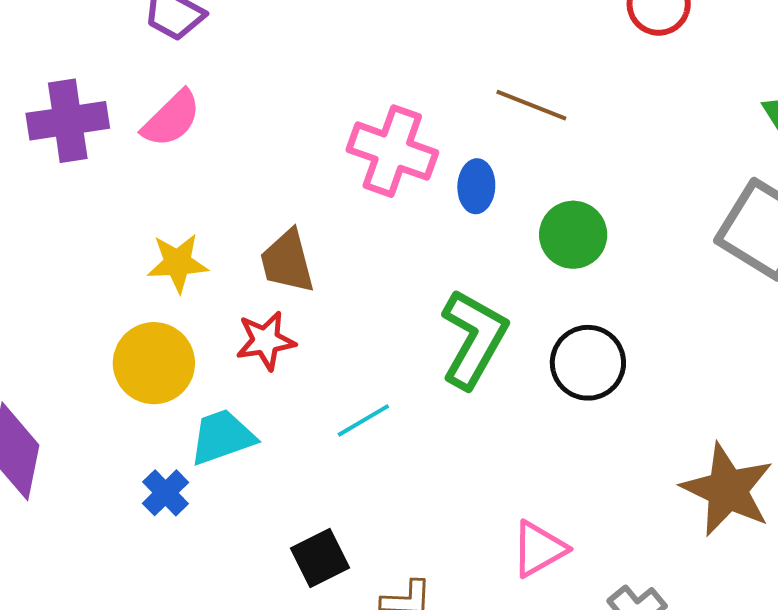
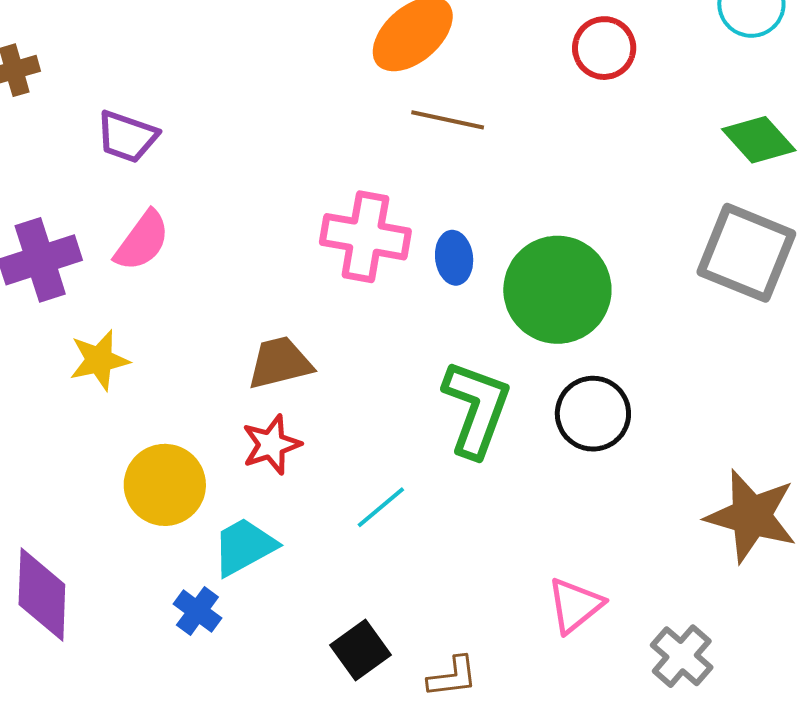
brown line: (531, 105) -> (448, 120), moved
green circle: (573, 235) -> (557, 290), size x1.6
brown trapezoid: (287, 261) -> (280, 363), turned 100
yellow star: (178, 263) -> (99, 360), moved

